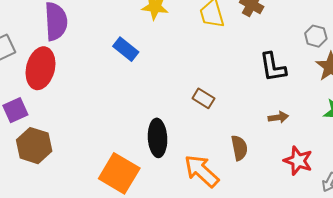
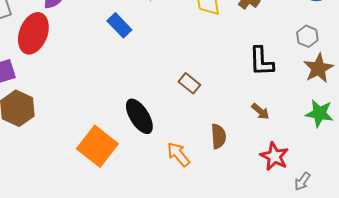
brown arrow: (278, 117) -> (260, 111), turned 42
black ellipse: (158, 138) -> (139, 116), turned -36
orange arrow: (202, 171) -> (178, 154), size x0.7

